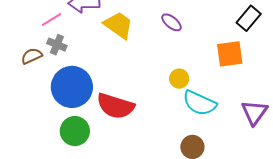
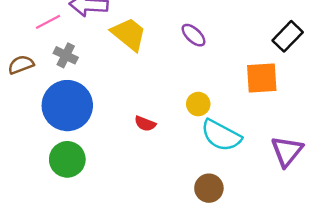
gray cross: (57, 45) -> (66, 55), moved
red semicircle: (115, 106) -> (145, 124), moved, size x0.5

